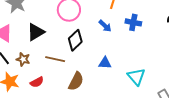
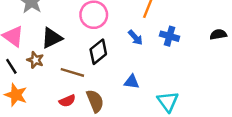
brown star: (23, 59) -> (35, 60), moved
brown semicircle: (76, 81) -> (95, 101), turned -54
red semicircle: (37, 82) -> (67, 101), moved

